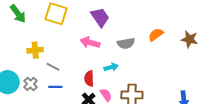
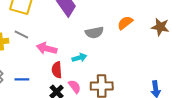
pink arrow: (90, 42) -> (47, 48), moved
gray line: (53, 67) -> (21, 35), moved

